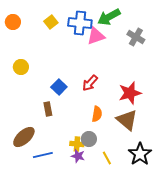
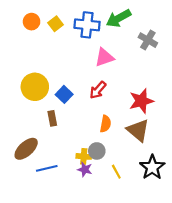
orange circle: (13, 22) -> (32, 22), moved
pink triangle: (96, 36) -> (104, 57), moved
yellow circle: (21, 67) -> (35, 87), moved, size x1.6

